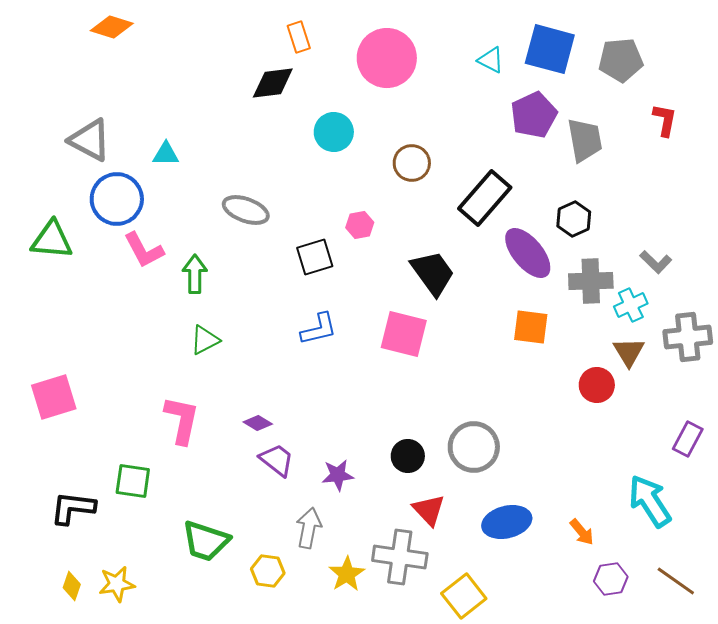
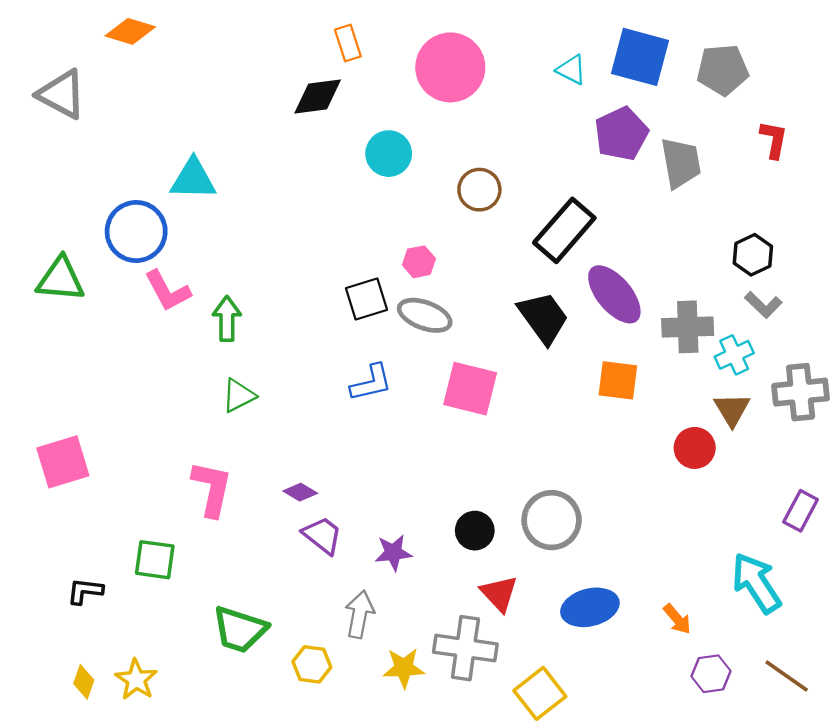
gray triangle: (90, 140) -> (62, 94), moved
cyan triangle: (166, 154) -> (193, 179), size x1.5
gray ellipse: (246, 210) -> (425, 315), moved
black hexagon: (574, 219) -> (753, 255), moved
black trapezoid: (433, 273) -> (543, 318), moved
black L-shape: (73, 508) -> (85, 591), size x0.7
yellow star: (347, 574) -> (404, 668), turned 30
yellow star: (117, 584) -> (136, 679), turned -30

